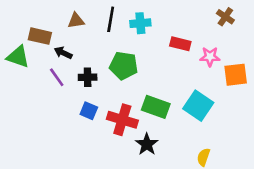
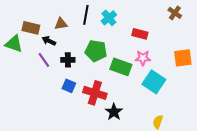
brown triangle: (76, 21) -> (61, 24), moved
cyan cross: (140, 23) -> (109, 18), turned -35
pink star: (210, 57) -> (143, 58), moved
green rectangle: (156, 107) -> (121, 67), moved

